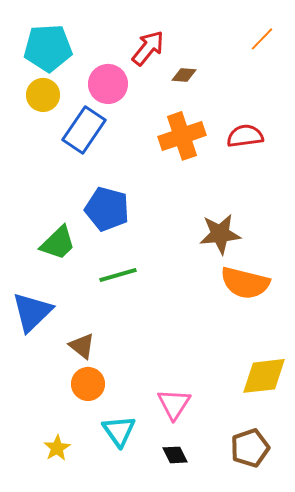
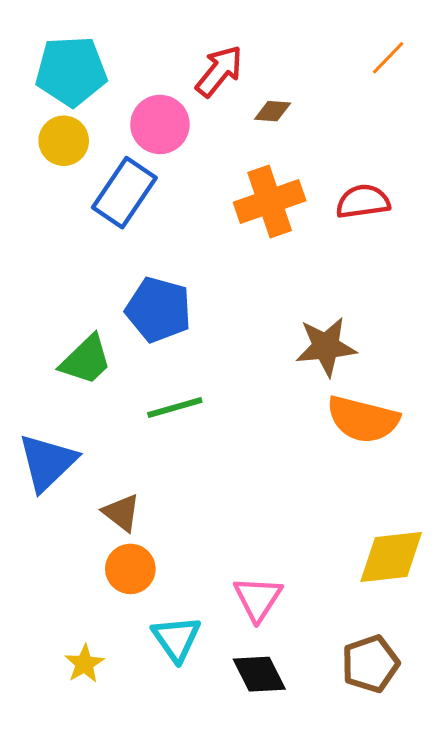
black diamond: (175, 455) -> (259, 674), size x1.4

